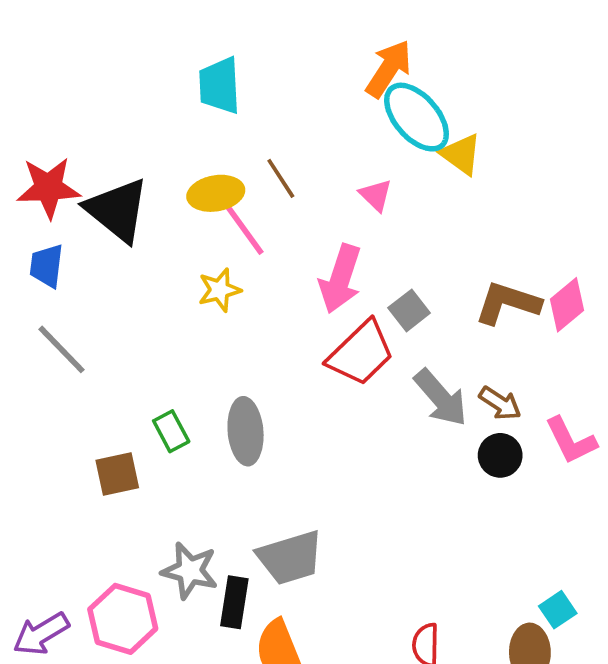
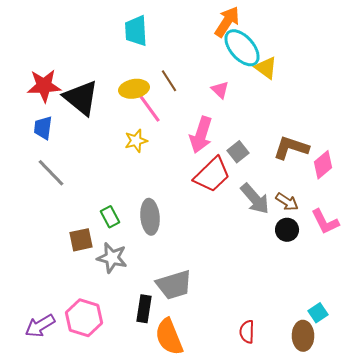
pink diamond: (567, 305) -> (323, 165), moved
gray star: (190, 571) -> (112, 258), moved

